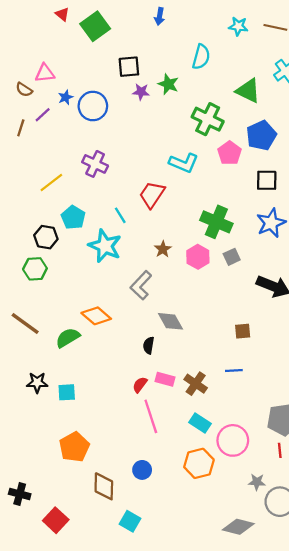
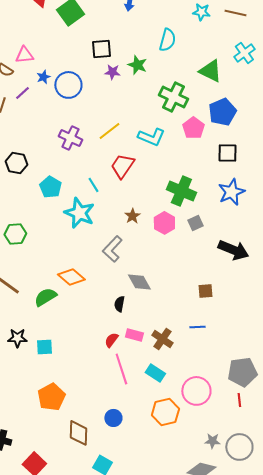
yellow line: (51, 183) -> (109, 131), moved
black hexagon: (46, 237) -> (16, 163), moved
cyan rectangle: (200, 423) -> (155, 373), moved
gray star: (257, 482) -> (212, 441), moved

